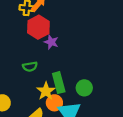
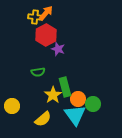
green circle: (84, 88) -> (93, 104), moved
orange circle: (54, 103) -> (78, 99), moved

